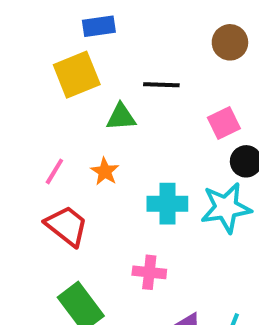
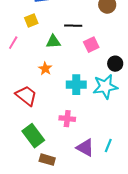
yellow square: (77, 75) -> (31, 21), size x0.6
pink square: (224, 123) -> (91, 45), moved
pink line: (54, 171) -> (13, 43), moved

